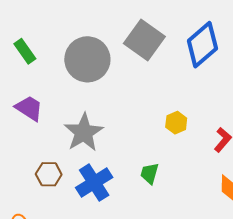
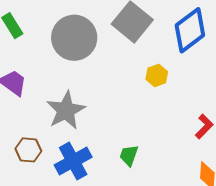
yellow hexagon: (176, 123) -> (157, 75), moved

